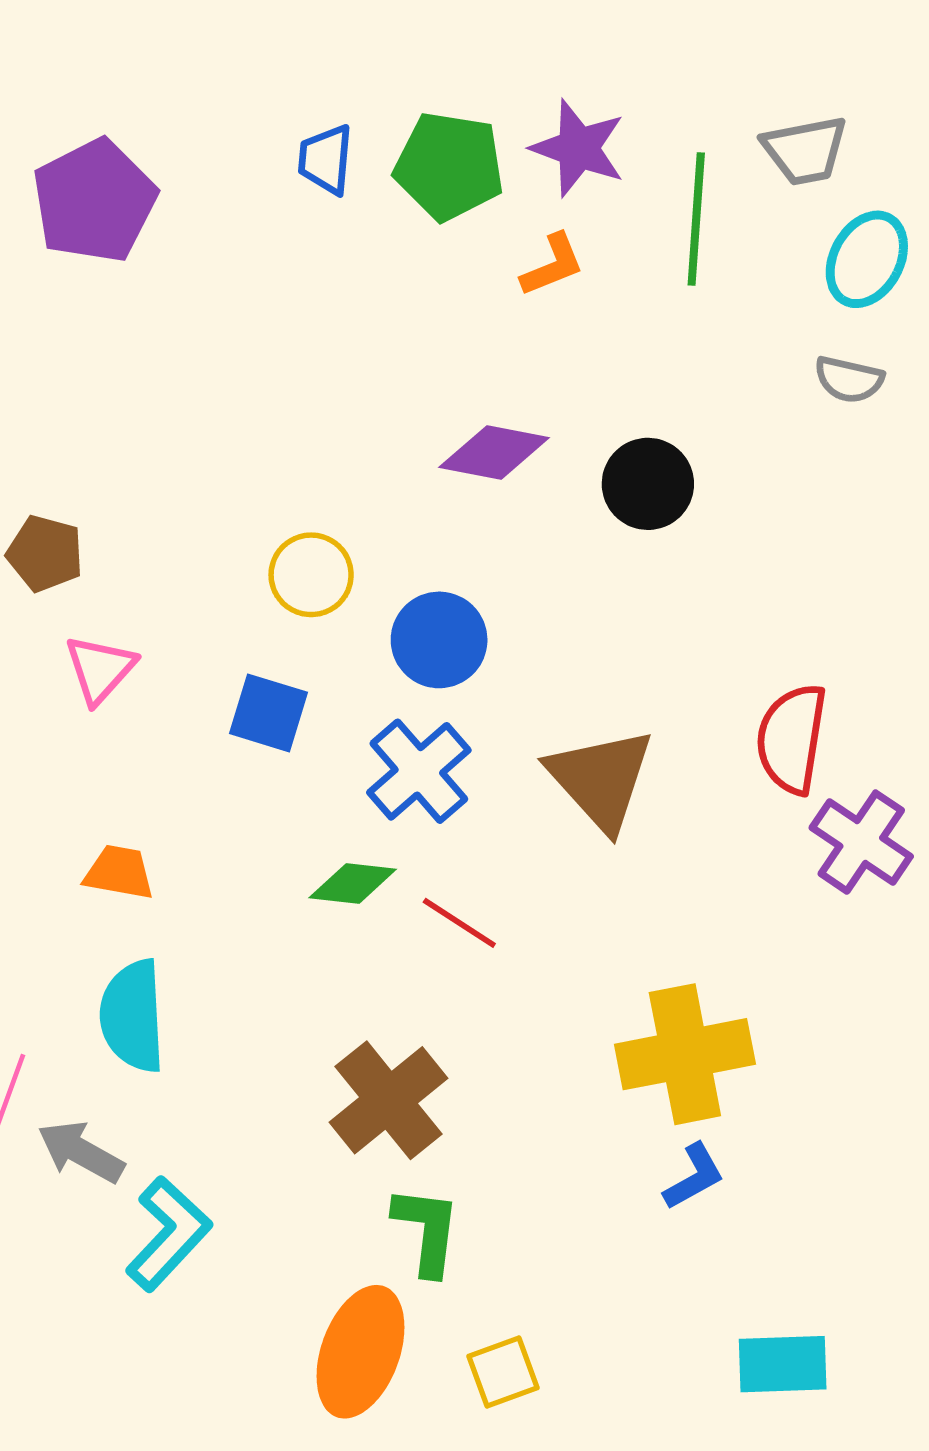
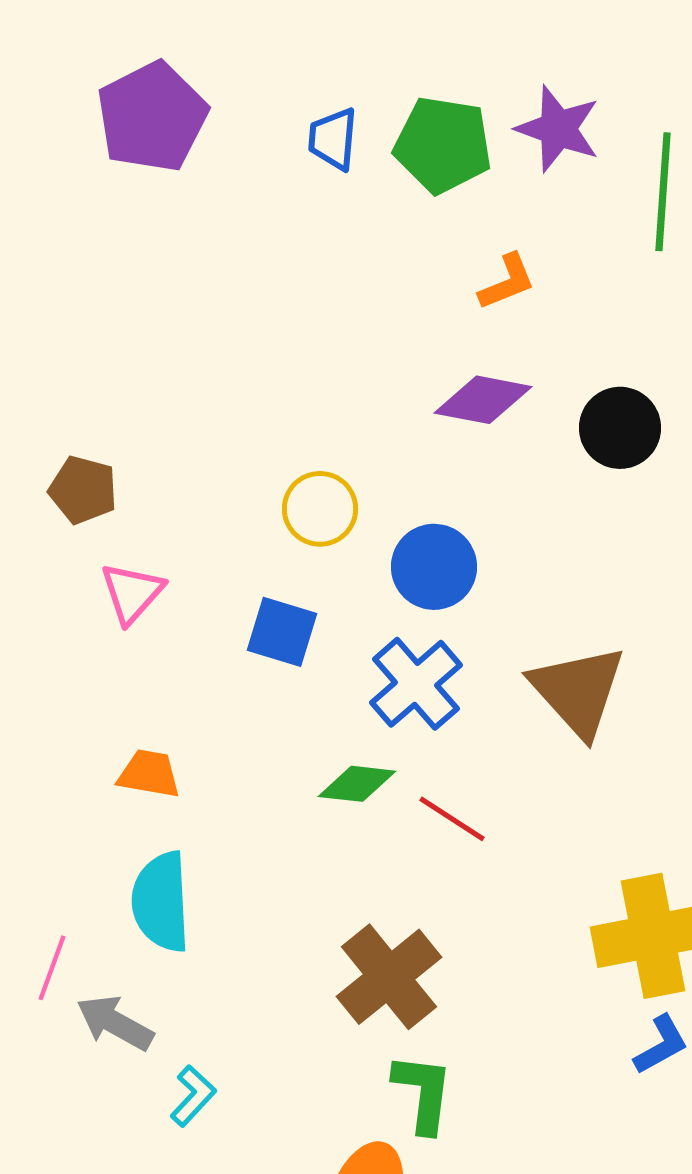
purple pentagon: (94, 201) -> (152, 117), moved
orange L-shape: (552, 265) -> (507, 282), moved
cyan L-shape: (169, 1234) -> (193, 1096), size x0.6

